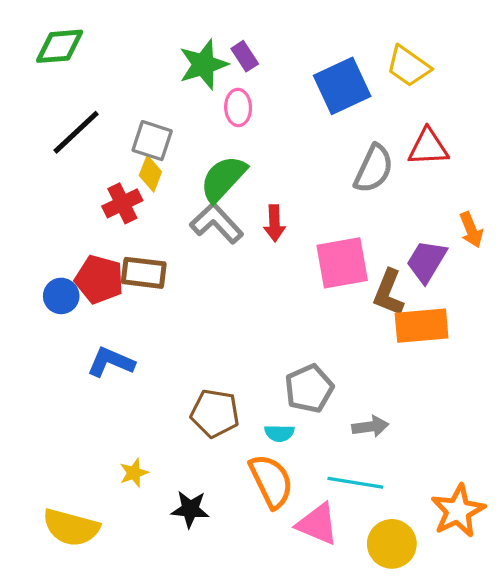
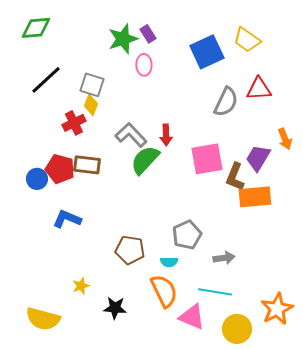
green semicircle: (223, 179) -> (145, 160), moved

